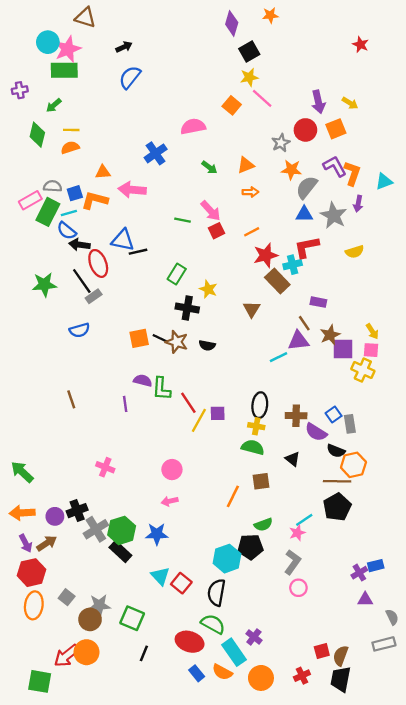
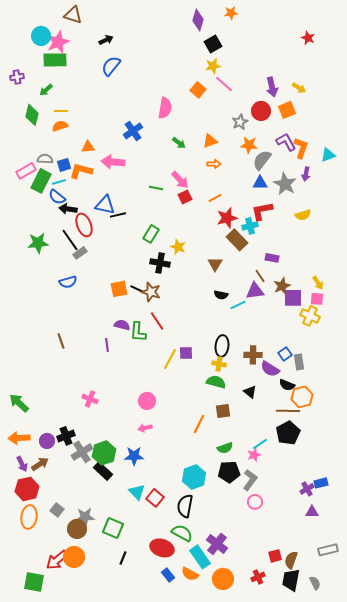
pink semicircle: (193, 126) -> (165, 108), turned 110
black semicircle: (207, 345) -> (221, 295), moved
red line: (188, 403) -> (157, 321), moved
black pentagon: (250, 547) -> (229, 472), moved
gray semicircle: (392, 617) -> (315, 583), moved
purple cross: (254, 637) -> (217, 544), size x1.5

